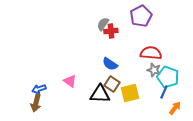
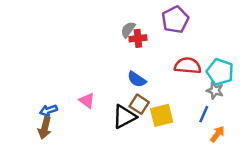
gray star: (154, 70) -> (215, 91), moved
cyan pentagon: (168, 77) -> (220, 72), moved
black triangle: (100, 94) -> (124, 117), turned -30

